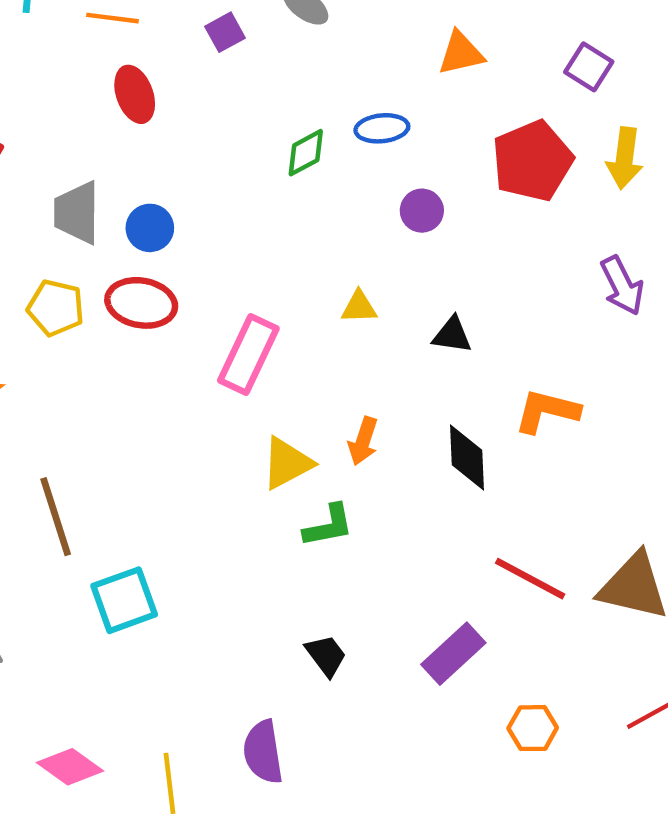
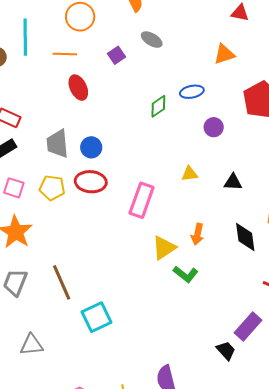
green L-shape: (328, 526) -> (186, 274), turned 55
black trapezoid: (326, 655) -> (226, 351), moved

